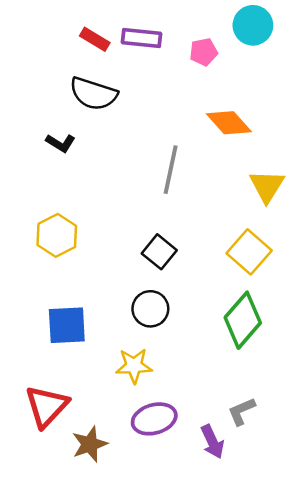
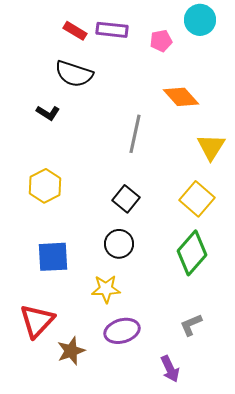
purple arrow: (212, 442) -> (170, 369), moved

